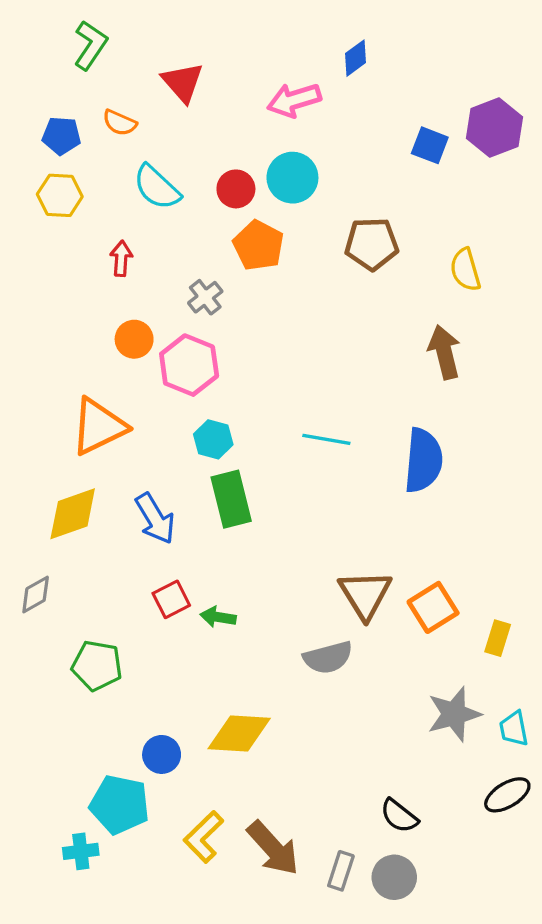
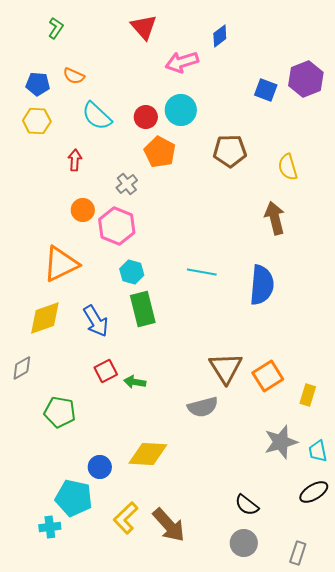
green L-shape: (90, 45) -> (56, 28), size x0.7
red triangle: (183, 82) -> (144, 27), moved
gray rectangle: (341, 871) -> (298, 553), moved

